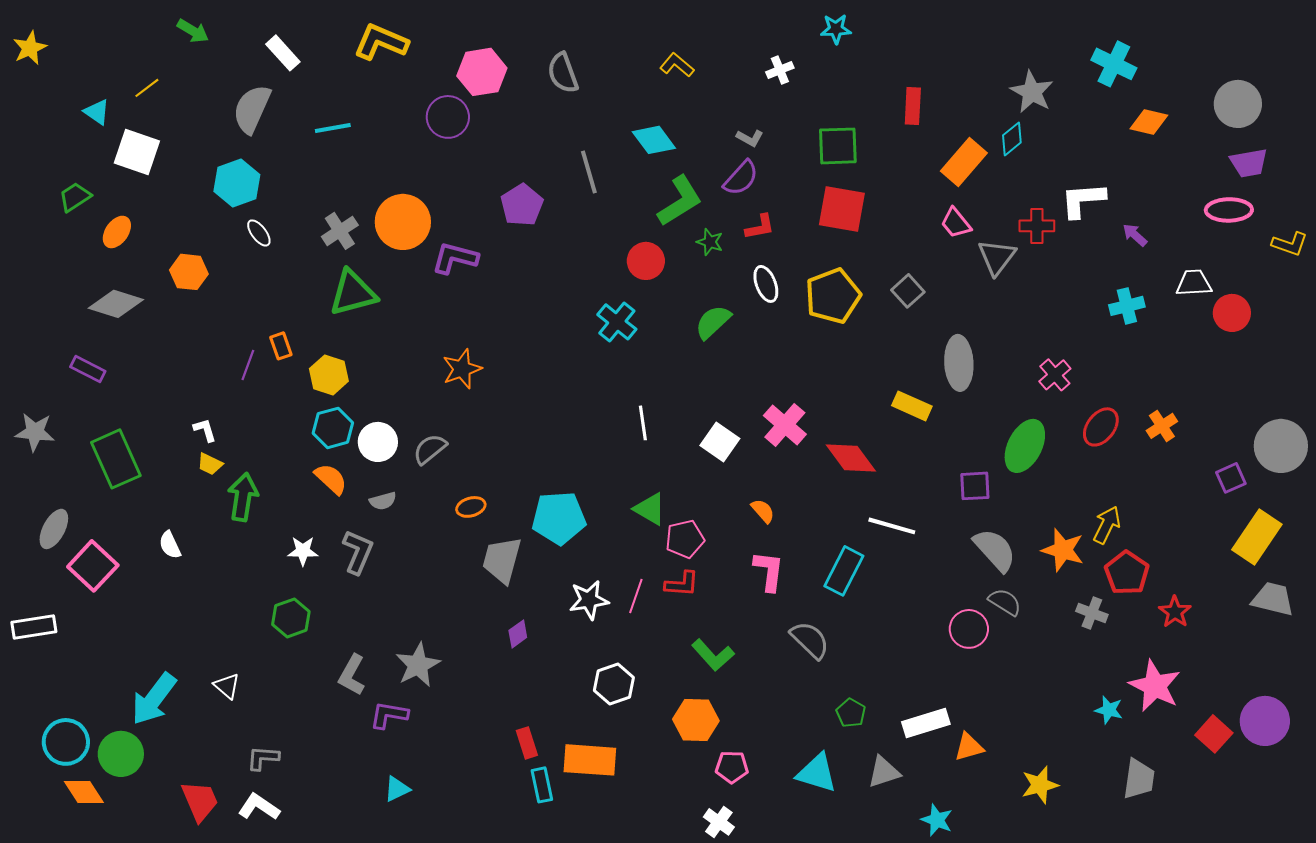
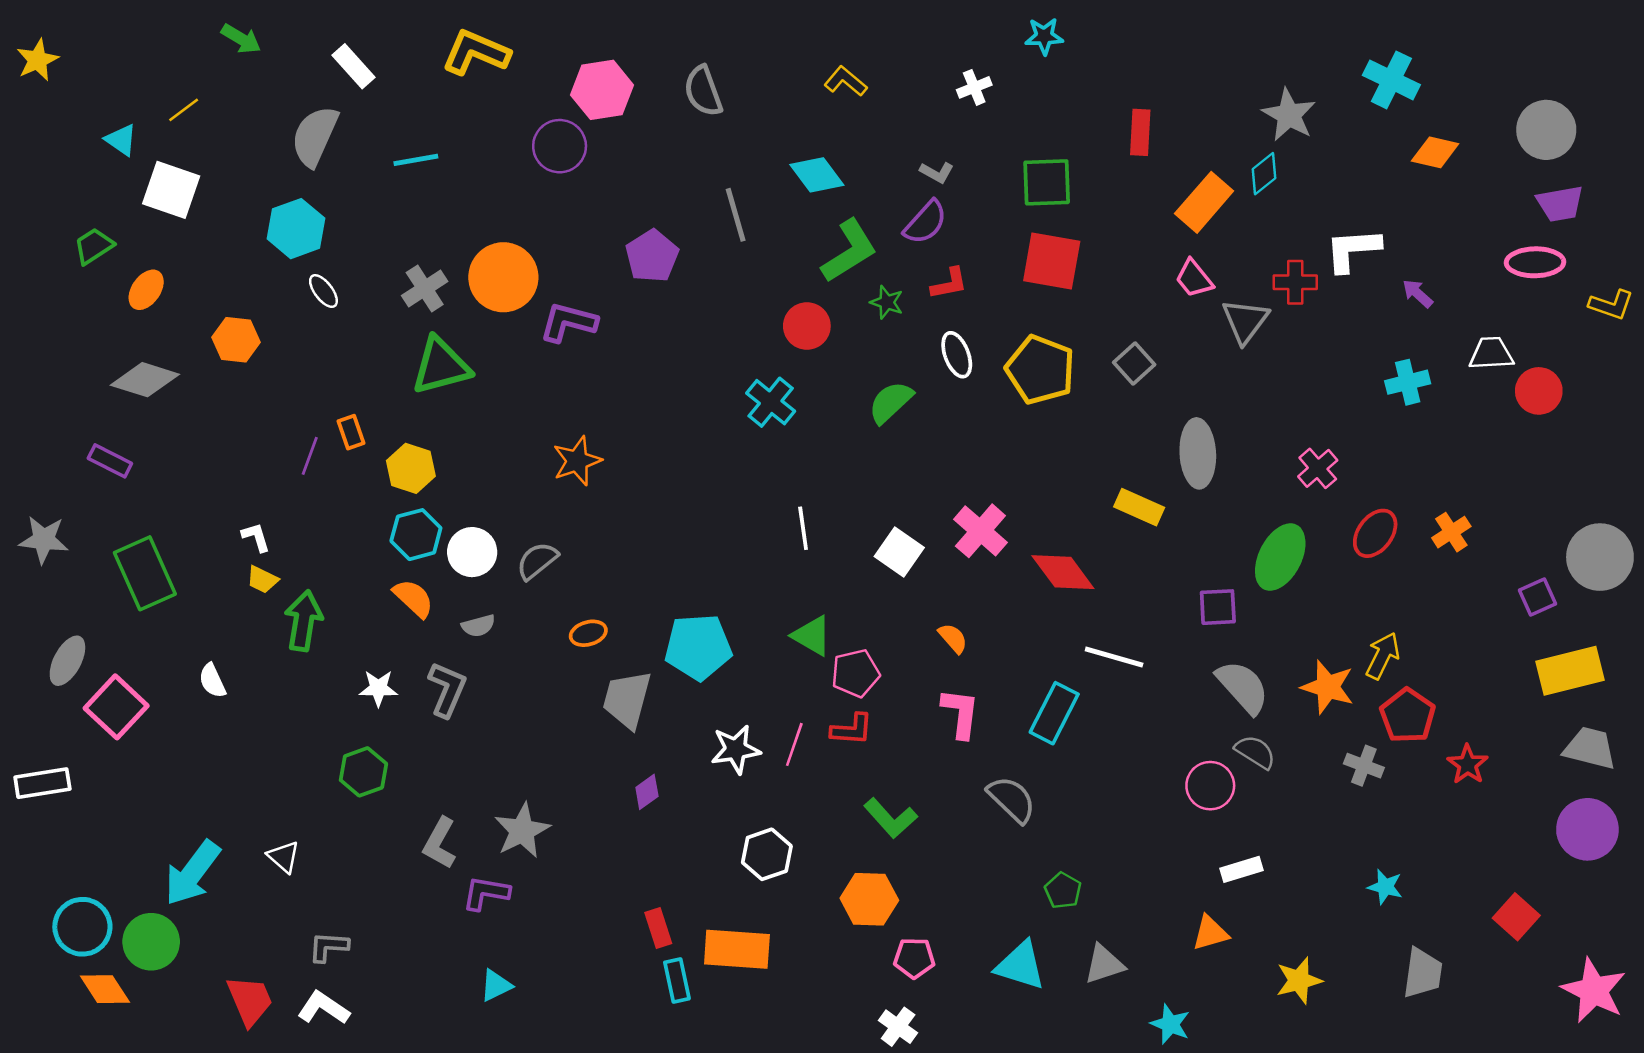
yellow pentagon: (833, 296) -> (1040, 370), turned -30
yellow rectangle: (1257, 537) -> (1570, 671), turned 42
pink star: (1155, 686) -> (1594, 990), moved
purple circle: (1265, 721) -> (1587, 829), moved
white rectangle: (926, 723) -> (1242, 869), moved, size x0.7

